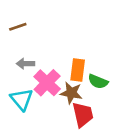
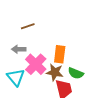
brown line: (18, 27) -> (28, 26), moved
green semicircle: (98, 81) -> (76, 73), moved

